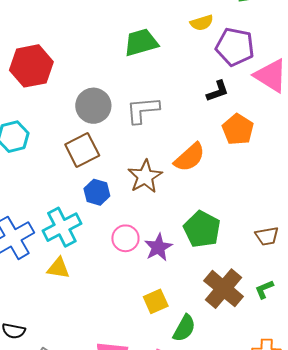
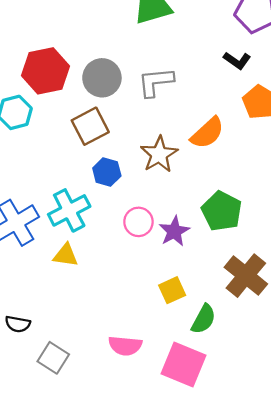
red hexagon: (31, 66) -> (46, 71), moved
black L-shape: (218, 91) -> (237, 60), turned 55

